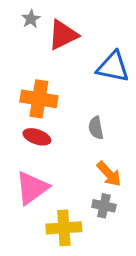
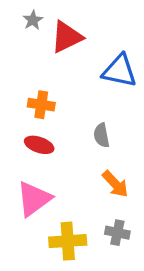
orange cross: (39, 99) -> (41, 105), size x0.7
gray cross: (104, 206) -> (117, 233), moved

